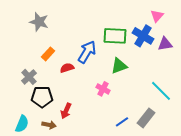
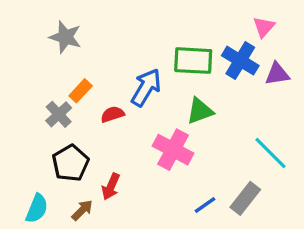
gray cross: (29, 77) -> (59, 114), moved
pink cross: (103, 89) -> (173, 150), size x1.6
black pentagon: (42, 97) -> (70, 163), turned -30
brown arrow: (49, 125) -> (82, 210), turned -56

